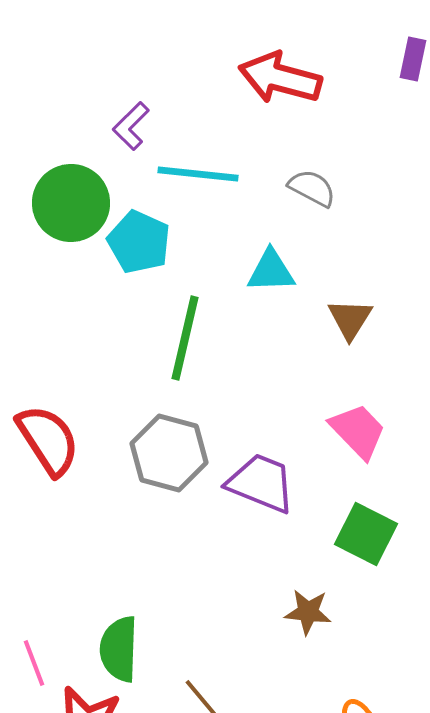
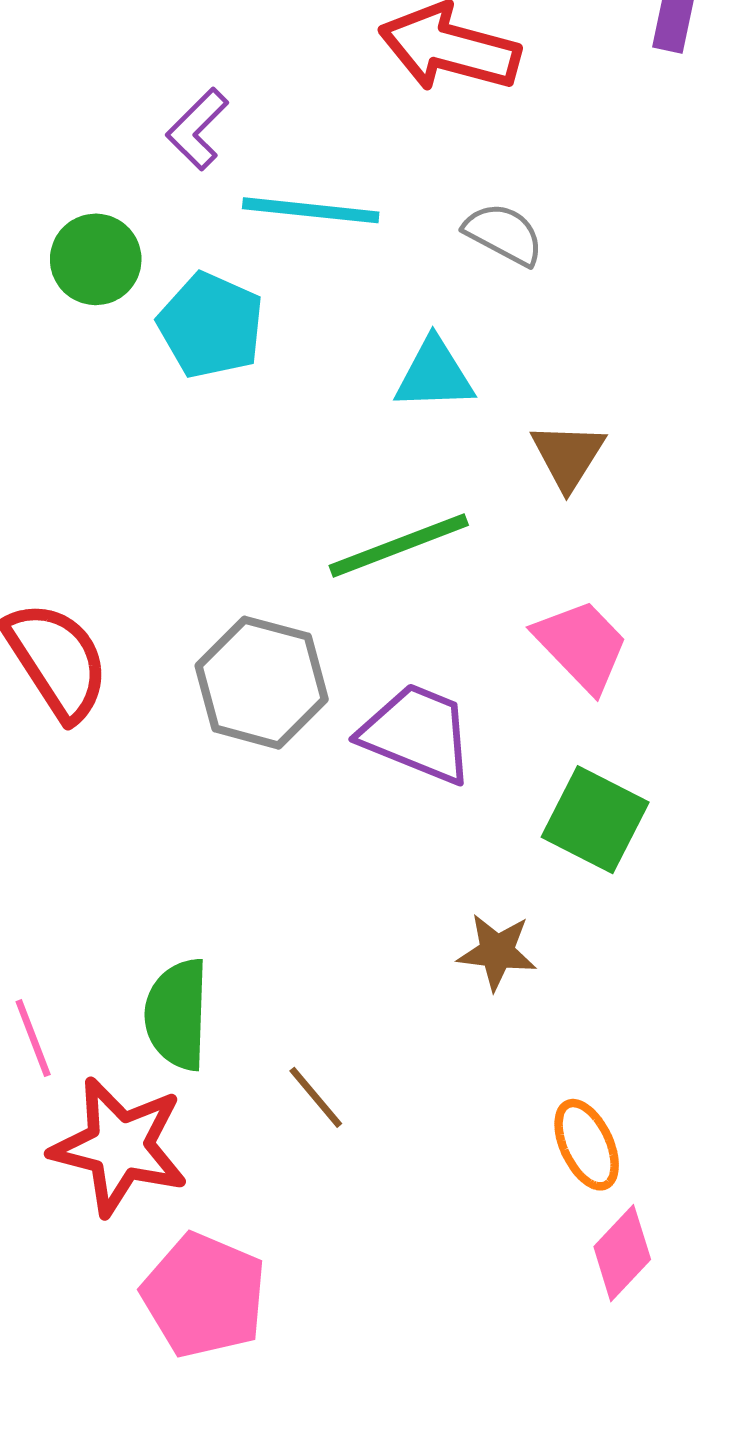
green circle: (71, 203) -> (96, 259), size x0.7
green line: (185, 338) -> (399, 545), moved, turned 56

